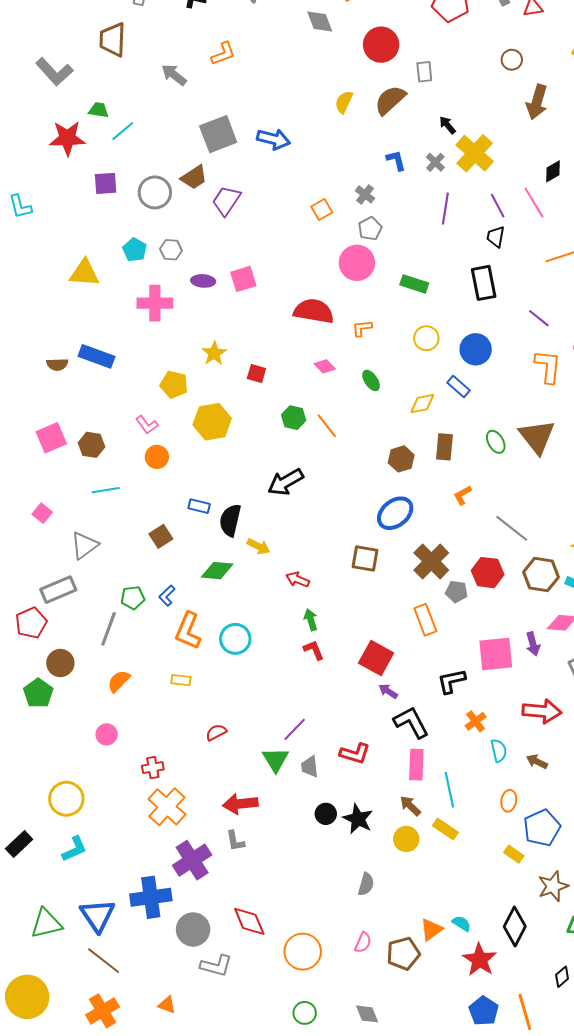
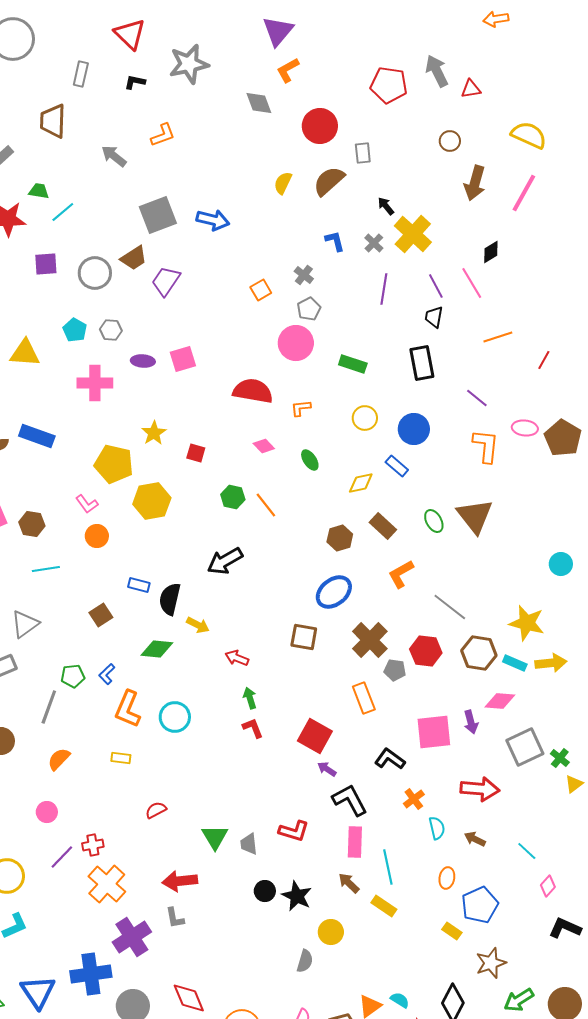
yellow pentagon: (174, 384) -> (114, 464), size x1.4
brown rectangle: (444, 447) -> (383, 526), turned -52
orange L-shape: (463, 495) -> (401, 574), size x1.4
black L-shape: (451, 681) -> (390, 759), turned 48
purple line: (295, 729) -> (62, 857), moved
yellow circle: (406, 839) -> (331, 932), moved

